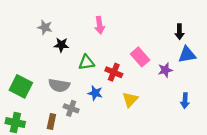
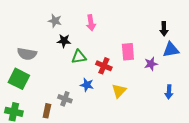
gray star: (45, 27) -> (55, 21), moved
black star: (61, 45) -> (64, 41), moved
pink rectangle: (140, 57) -> (128, 52), turned 36
gray semicircle: (59, 85) -> (27, 54), moved

